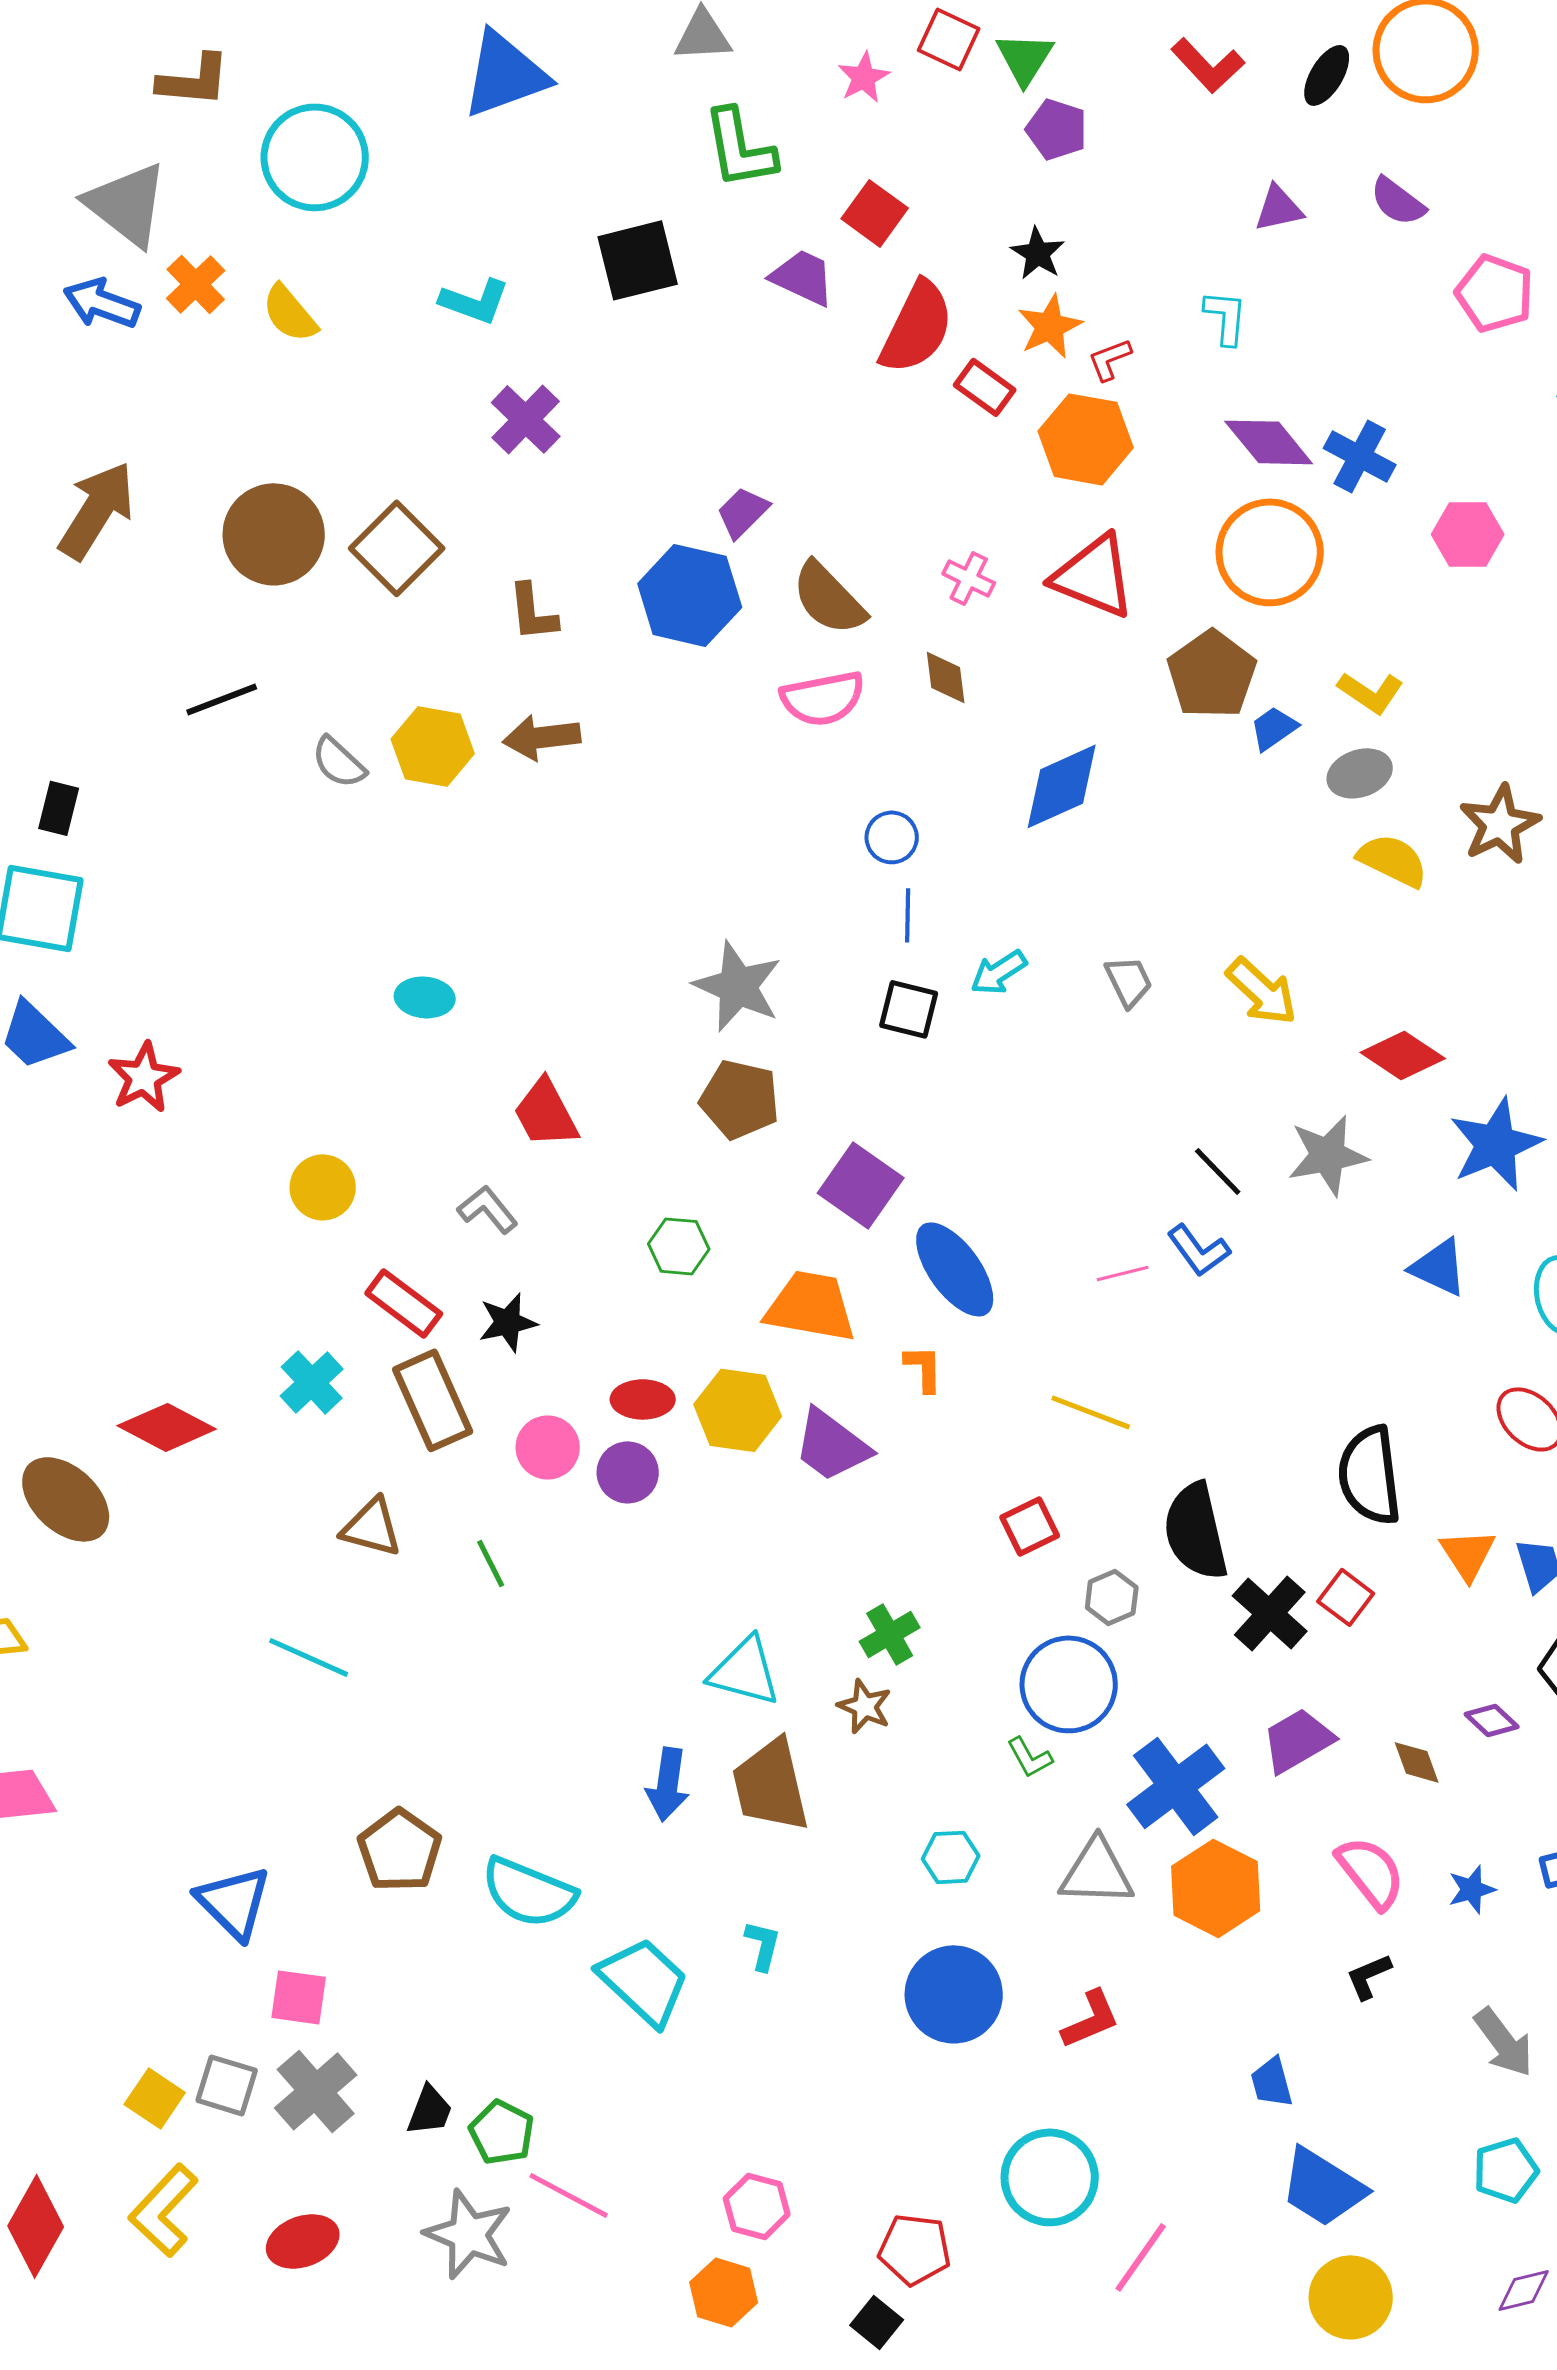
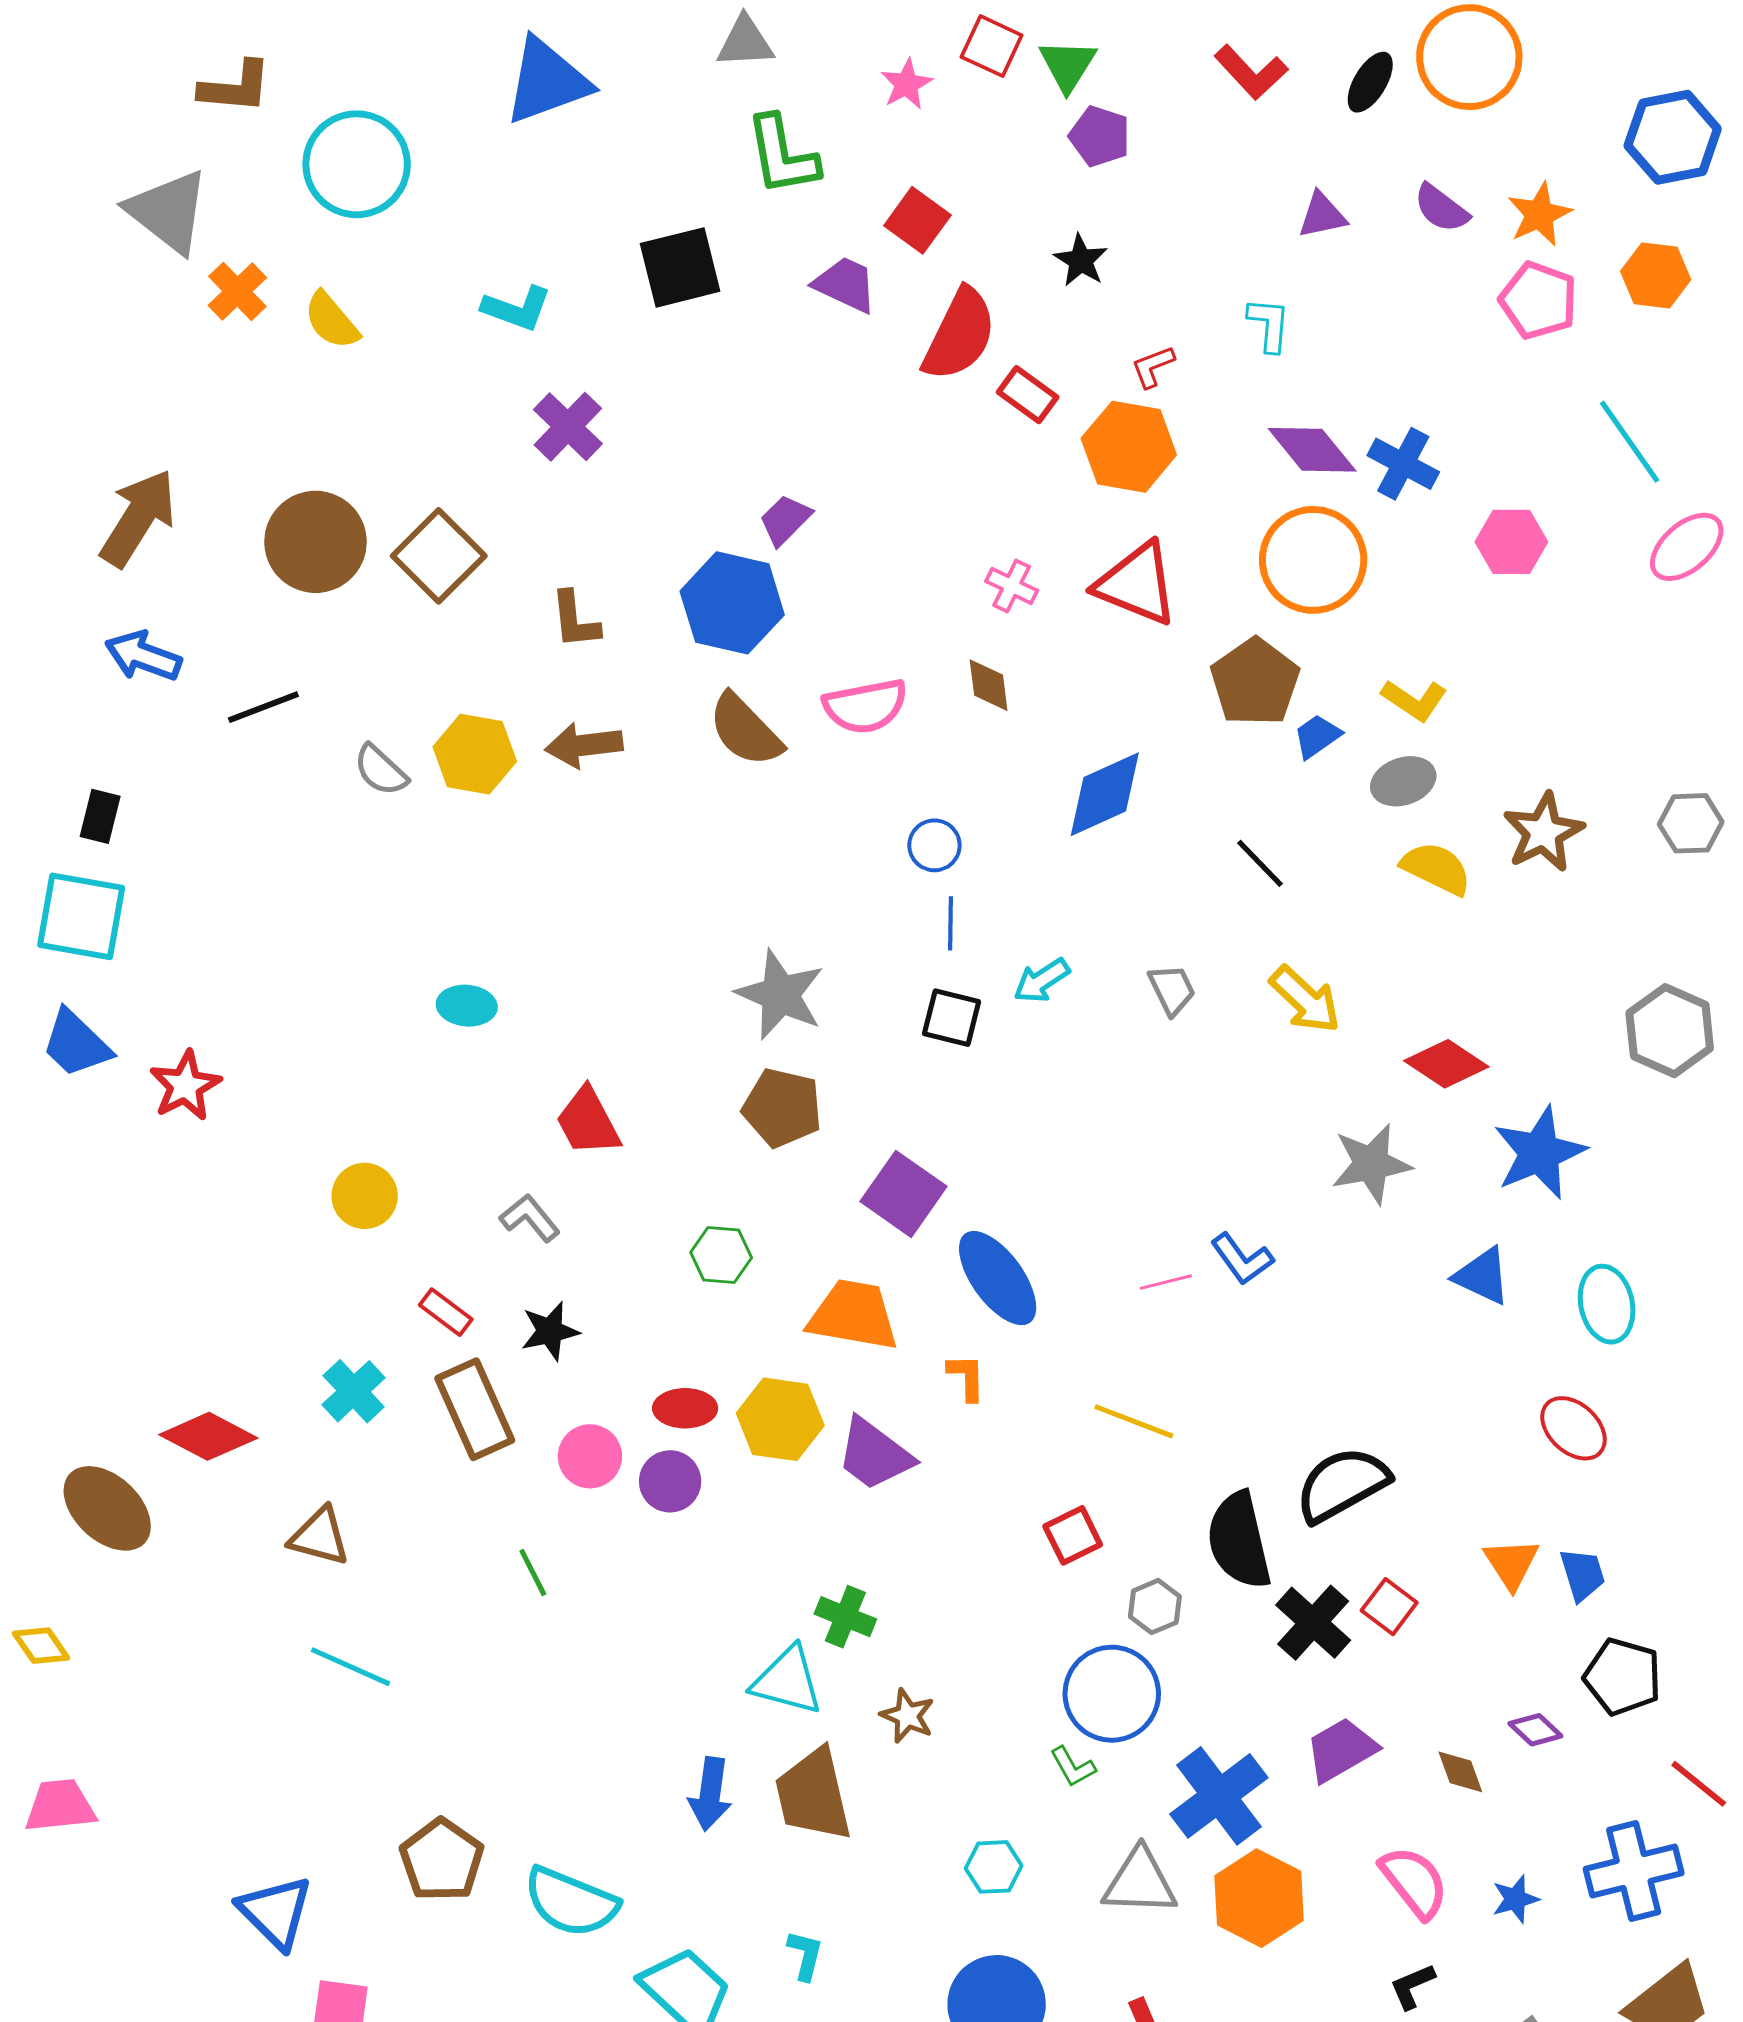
blue arrow: (102, 303) -> (143, 656), moved
orange star: (1050, 326) -> (1539, 214), moved
brown semicircle: (829, 598) -> (745, 730), moved
black line: (1218, 1171) -> (1260, 863), moved
red rectangle: (404, 1303) -> (446, 1312), size x0.7
black semicircle: (1370, 1475) -> (1342, 1484), moved, turned 68
brown triangle: (372, 1527) -> (320, 1536), moved
green cross: (890, 1634) -> (845, 1617), moved, turned -38

